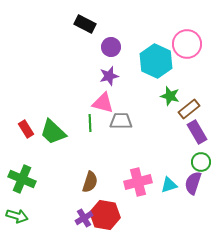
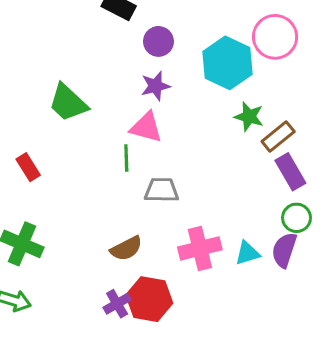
gray trapezoid: (121, 121) -> (162, 190), moved
green trapezoid: (53, 132) -> (68, 103), moved
brown semicircle: (90, 182) -> (126, 248), turned 45

